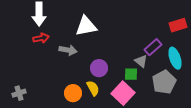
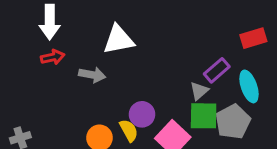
gray triangle: (141, 61) -> (199, 91), turned 40
purple circle: (99, 68) -> (142, 114), moved
green square: (131, 74) -> (204, 116), moved, size x1.5

